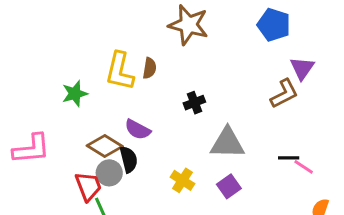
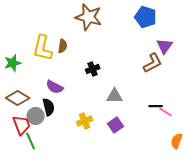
gray triangle: (227, 143) -> (115, 96), size x0.7
brown diamond: (105, 146) -> (18, 98), moved
yellow cross: (182, 180) -> (85, 121), turned 35

